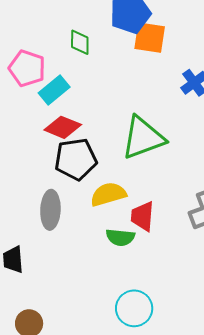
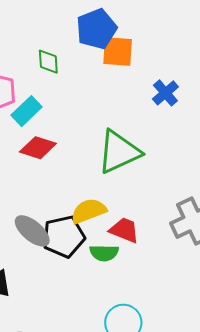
black pentagon: (76, 159) -> (64, 237), moved
gray ellipse: (50, 210) -> (32, 231), turned -48
red trapezoid: (142, 216) -> (124, 230), turned 112

